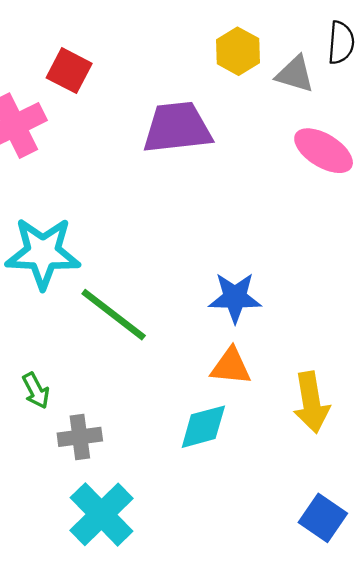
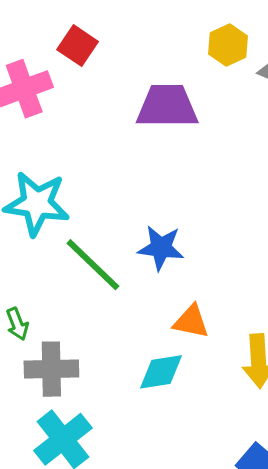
blue star: (235, 298) -> (161, 248), moved
gray cross: (80, 437) -> (51, 369), size x1.4

